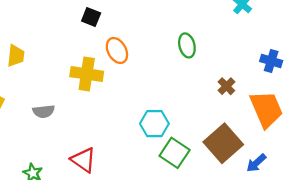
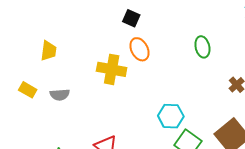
black square: (91, 17) -> (131, 18), moved
gray semicircle: (44, 111) -> (60, 95), moved

